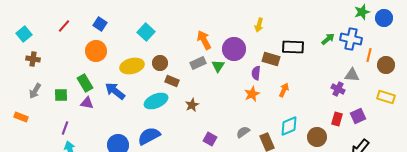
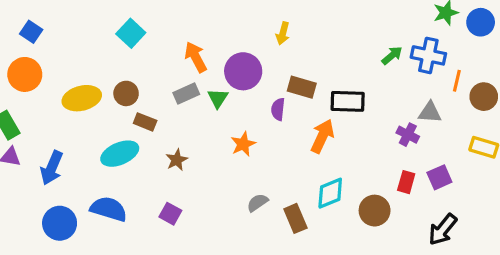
cyan square: (146, 32) -> (131, 33), moved
black rectangle: (293, 47) -> (348, 101), moved
orange arrow: (284, 90) -> (322, 136), size x1.5
blue arrow: (115, 91) -> (52, 168), moved, turned -105
orange star: (252, 94) -> (243, 144), moved
blue semicircle: (149, 136) -> (109, 209), turned 45
purple square: (210, 139) -> (170, 214), moved

